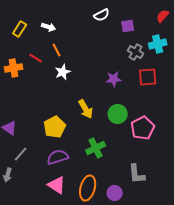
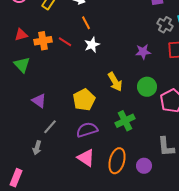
red line: (36, 58) -> (65, 42), moved

